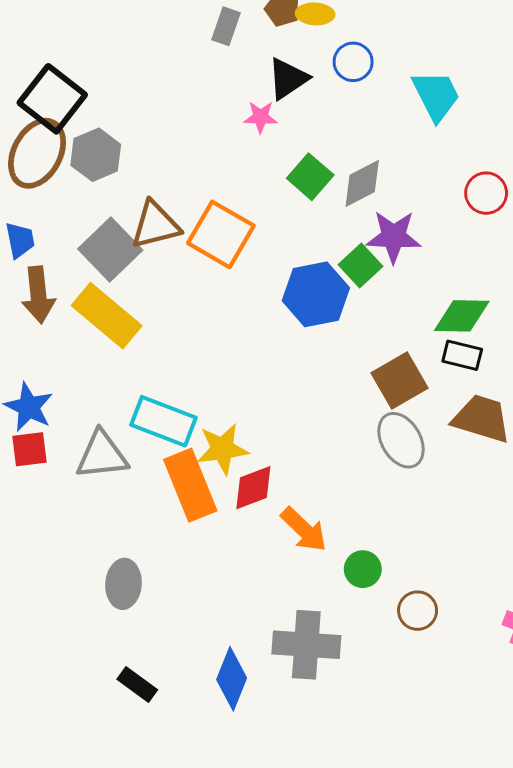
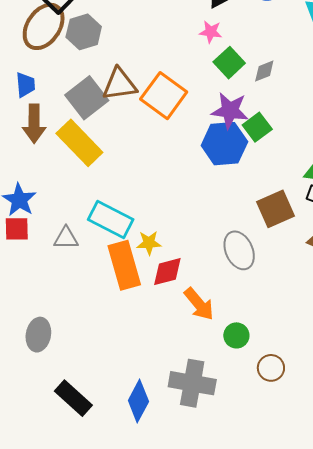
pink star: (261, 117) -> (211, 32), moved
gray diamond: (362, 183) -> (264, 71), size x0.7
purple star: (394, 237) -> (230, 111), moved
gray ellipse: (401, 440) -> (239, 250), moved
yellow star: (222, 449) -> (149, 243), size x0.7
gray triangle: (102, 455) -> (66, 238), size x0.7
gray ellipse: (124, 584) -> (38, 335), moved
black rectangle: (137, 684) -> (73, 398), size x1.4

